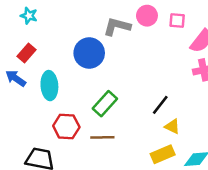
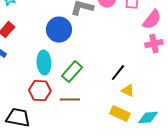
cyan ellipse: (49, 86) -> (44, 63), moved
yellow rectangle: (163, 154) -> (120, 114), turned 48

